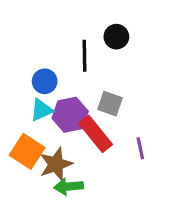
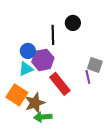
gray square: (110, 104) -> (95, 65), moved
purple hexagon: (70, 115) -> (43, 60), moved
purple line: (140, 148) -> (88, 77), moved

